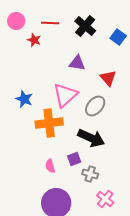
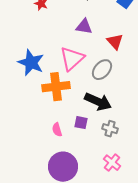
blue star: (24, 99) -> (31, 63), size x1.5
purple square: (74, 159) -> (81, 123), turned 32
gray cross: (90, 174) -> (110, 129), moved

